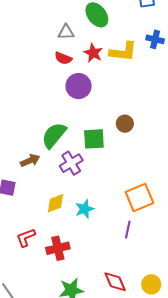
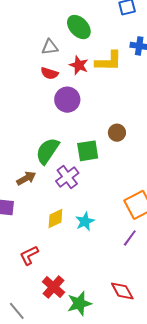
purple line: (128, 230) -> (130, 238), turned 30
red cross: (58, 248) -> (53, 287), moved, turned -30

